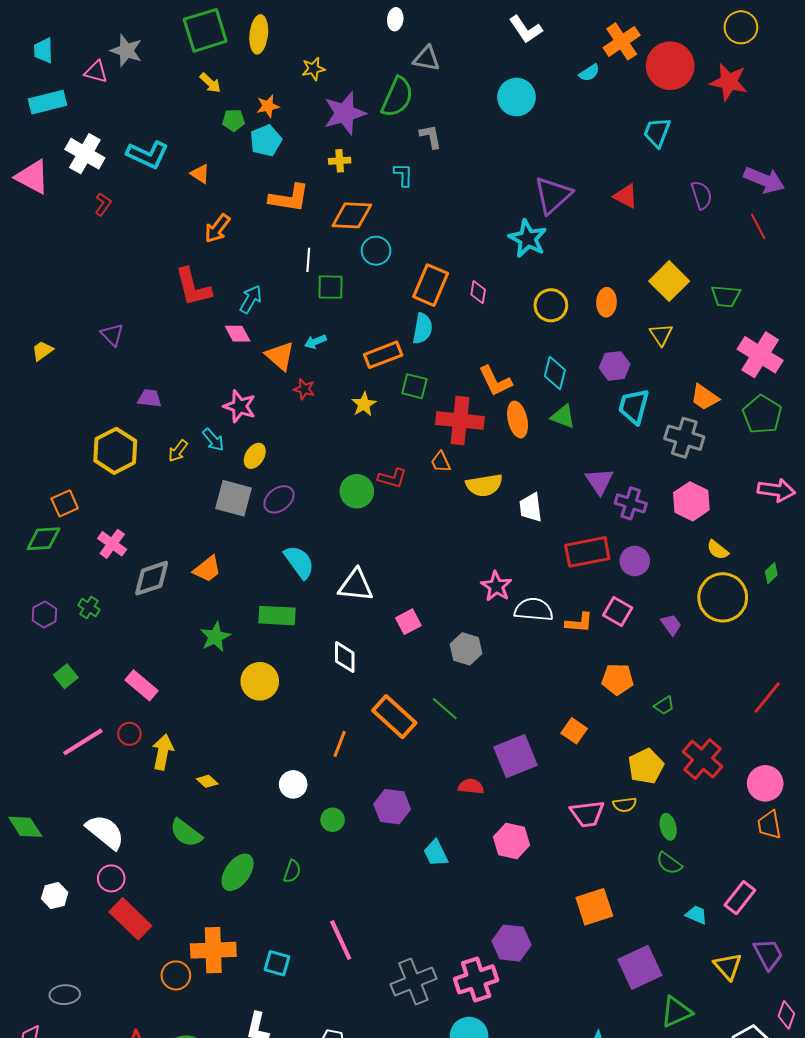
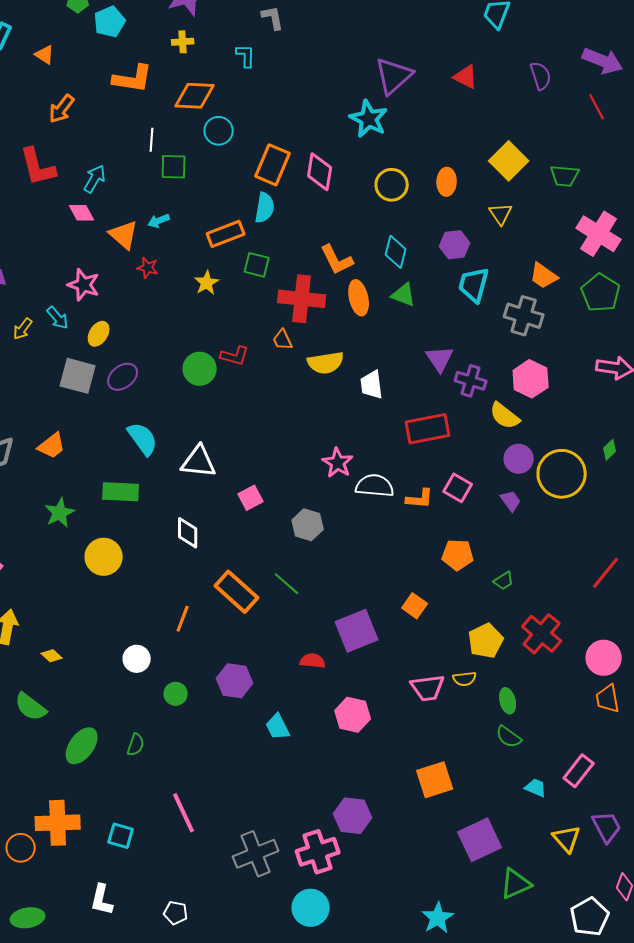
pink diamond: (478, 292) -> (320, 172), size x1.6
yellow semicircle: (718, 550) -> (505, 416), moved, size x1.4
purple circle: (635, 561) -> (519, 459), moved

